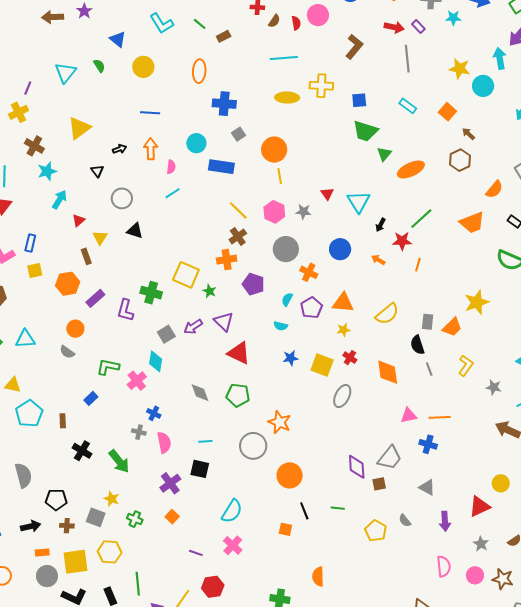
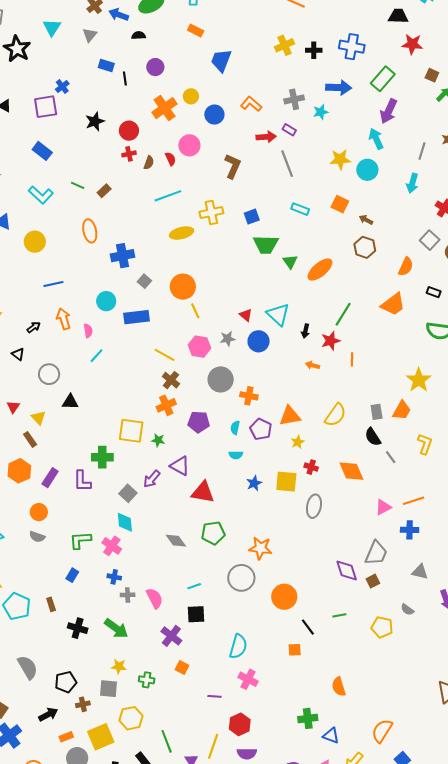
blue circle: (340, 249) -> (259, 341), moved
blue cross: (154, 413) -> (114, 577), moved

